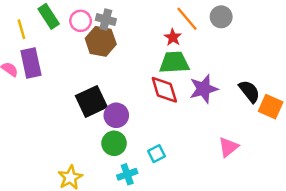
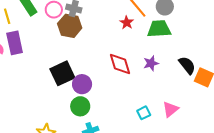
green trapezoid: (174, 63) -> (159, 29), moved
purple star: (204, 89) -> (151, 63), size x0.7
cyan square: (156, 154) -> (144, 113), moved

